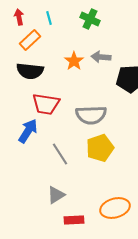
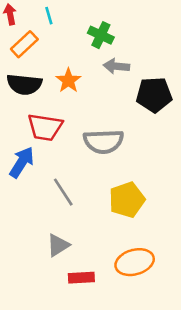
green cross: (90, 19) -> (101, 35), moved
orange star: (74, 61) -> (68, 80), moved
yellow pentagon: (100, 148) -> (127, 200), moved

